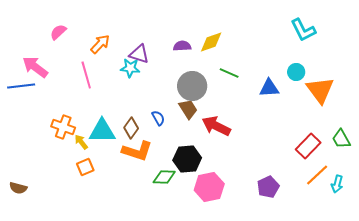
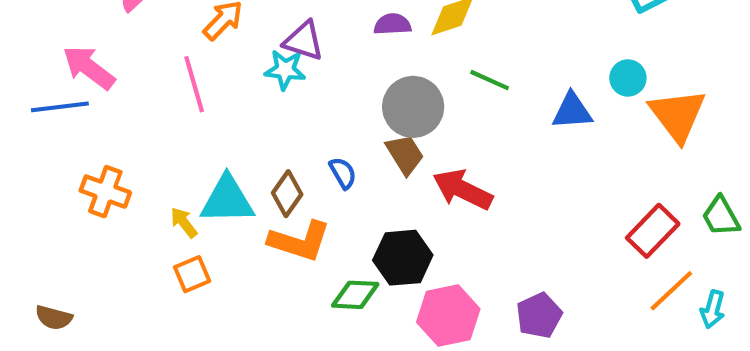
orange cross: (63, 127) -> (105, 192), moved
purple pentagon: (268, 187) -> (539, 315), moved

